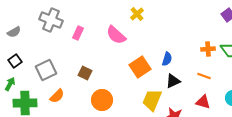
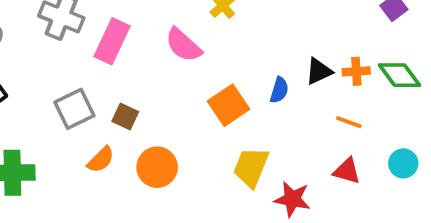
pink rectangle: (78, 33) -> (112, 41), size x1.6
gray square: (46, 70) -> (74, 109), moved
black triangle: (173, 81) -> (319, 71), moved
orange semicircle: (57, 96) -> (101, 160), moved

